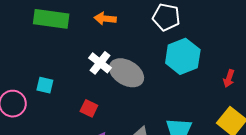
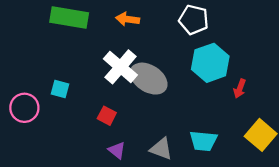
white cross: (100, 63) -> (120, 67), size x1.4
red arrow: (229, 78) -> (240, 89), moved

